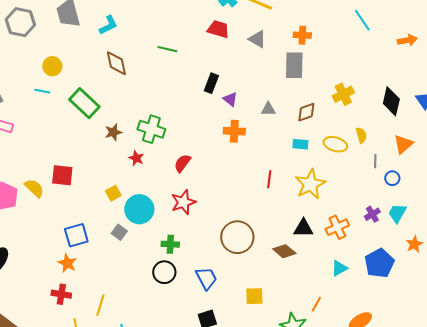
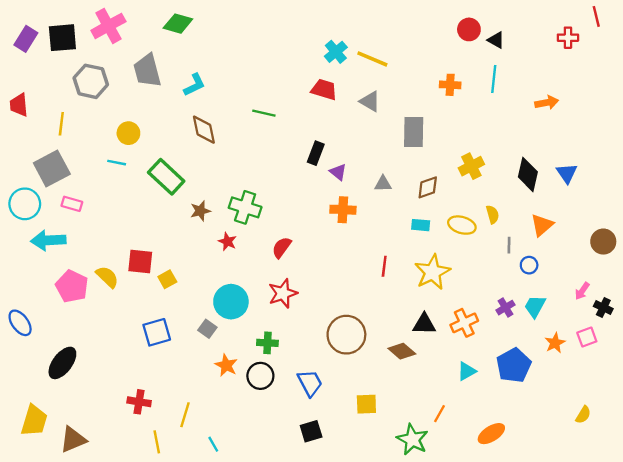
cyan line: (362, 20) -> (494, 79), turned 40
orange cross: (302, 35) -> (450, 85), moved
yellow square: (113, 193) -> (167, 279), moved
orange star: (67, 263) -> (226, 365), moved

